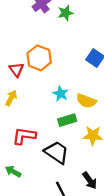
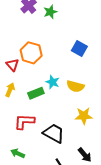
green rectangle: (67, 120) -> (36, 93), moved

